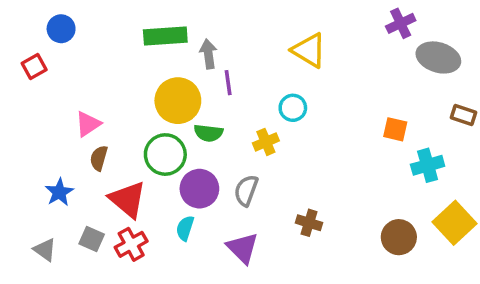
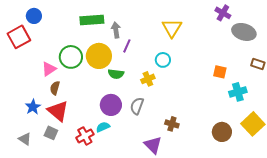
purple cross: (401, 23) -> (223, 13), turned -35
yellow triangle: (309, 50) -> (172, 28), turned 30
red square: (34, 66) -> (19, 37), size x1.6
purple line: (228, 83) -> (127, 46), turned 32
green circle: (165, 155) -> (71, 57), moved
red triangle: (128, 199) -> (58, 111), moved
cyan semicircle: (185, 228) -> (103, 127), turned 48
red cross: (131, 244) -> (85, 136), moved
purple triangle: (243, 248) -> (153, 145), moved

